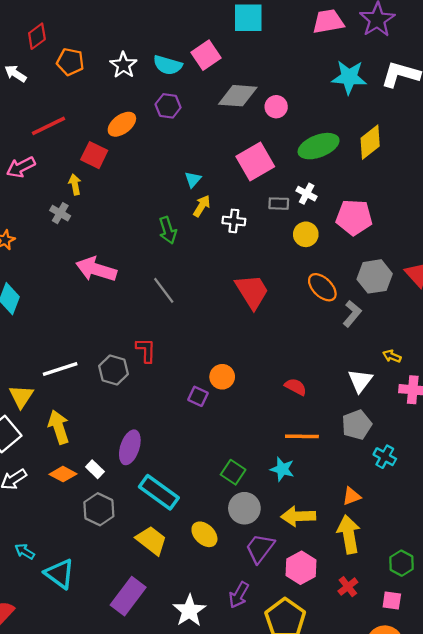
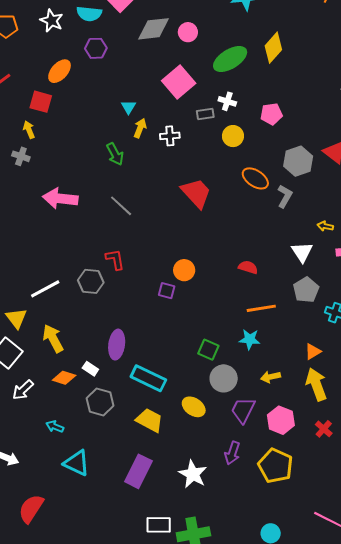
pink pentagon: (354, 217) -> (271, 114), size x0.7
yellow arrow: (298, 516) -> (271, 377), size x0.7
cyan arrow: (25, 551) -> (55, 427), moved

